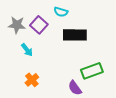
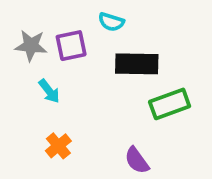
purple square: (39, 25) -> (71, 46), turned 36
green rectangle: (92, 71) -> (170, 104), moved

